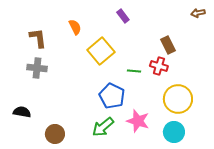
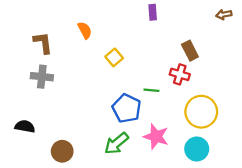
purple rectangle: (123, 16) -> (153, 12), moved, turned 32
yellow square: (101, 51) -> (114, 57), size x0.6
green line: (134, 71) -> (151, 90), moved

